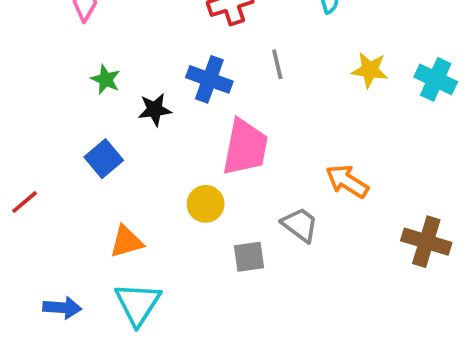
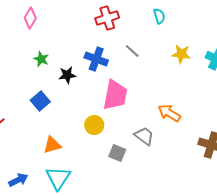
gray line: (277, 64) -> (132, 51), turned -35
gray square: (249, 257) -> (117, 153), turned 30
blue arrow: (62, 308) -> (18, 180), turned -30

